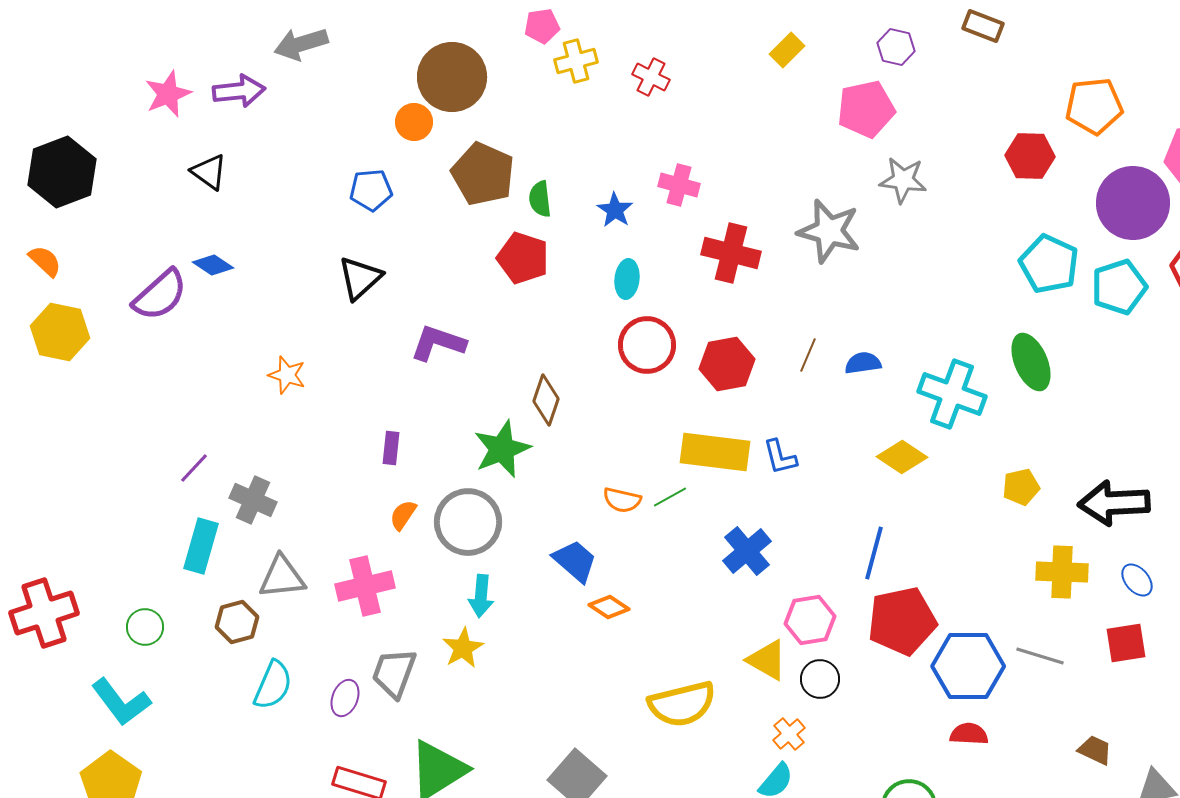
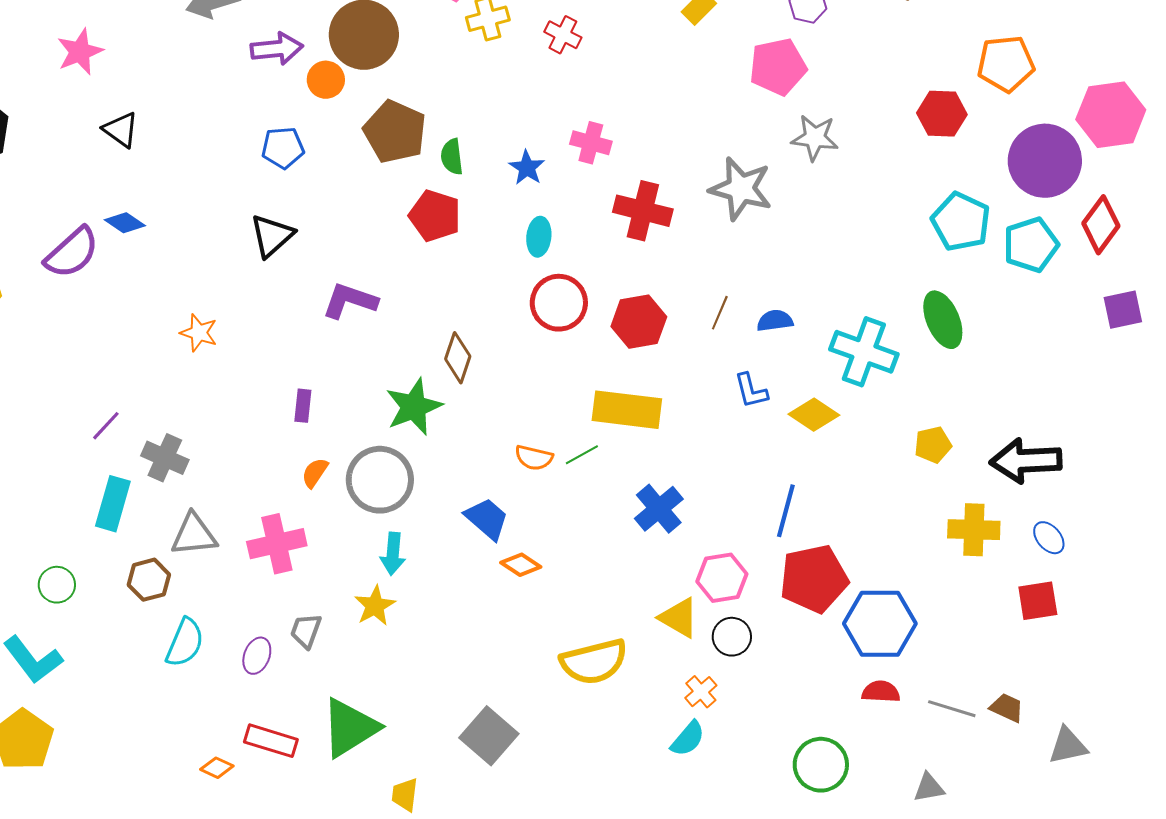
purple arrow: (239, 91) -> (277, 49), moved
blue L-shape: (780, 457) -> (751, 391), moved
gray line: (1040, 656) -> (952, 709), moved
gray trapezoid: (394, 673) -> (306, 631), size x0.7

